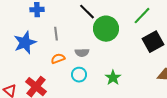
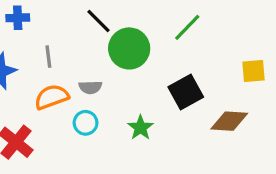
black square: (153, 42) -> (186, 92), moved
orange semicircle: (58, 59) -> (52, 97), size x1.5

